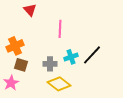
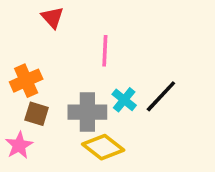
cyan cross: (71, 57) -> (124, 100), turned -32
gray cross: (50, 64) -> (87, 112), size x1.5

